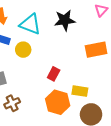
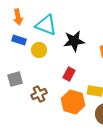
black star: (65, 20) -> (74, 41), moved
brown cross: (12, 103) -> (39, 94), moved

